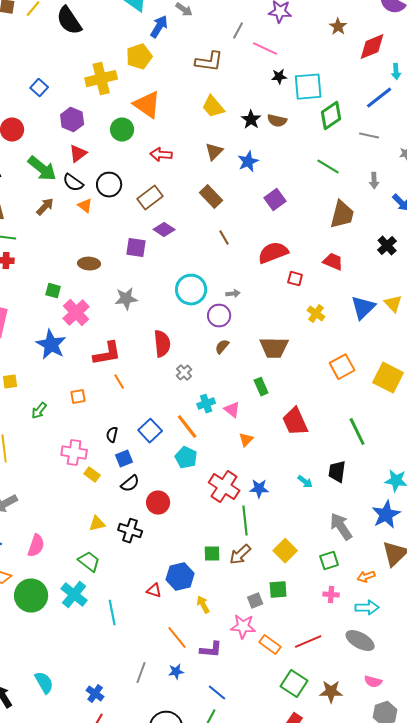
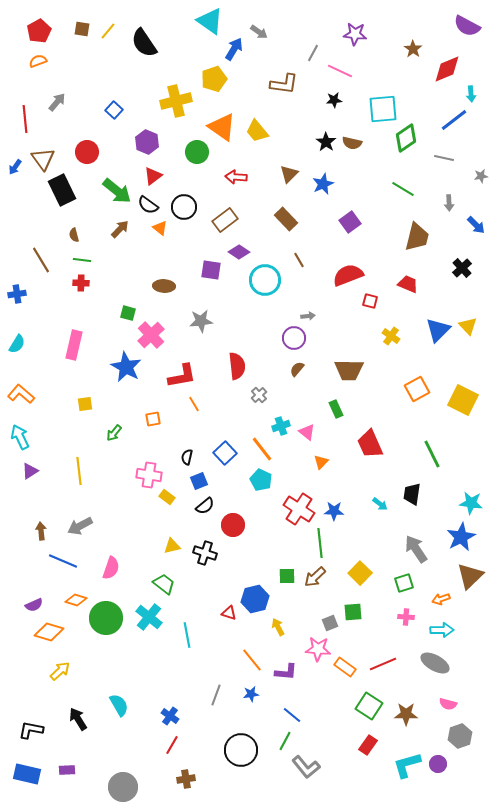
black star: (279, 77) -> (334, 100), moved
yellow trapezoid: (213, 107) -> (257, 131), moved
cyan circle: (191, 290) -> (265, 280), moved

